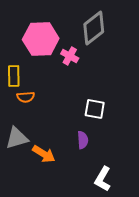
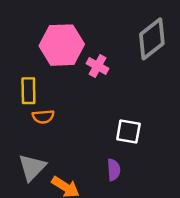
gray diamond: (94, 28) -> (152, 39), moved
gray triangle: (17, 138) -> (32, 167), turned -30

